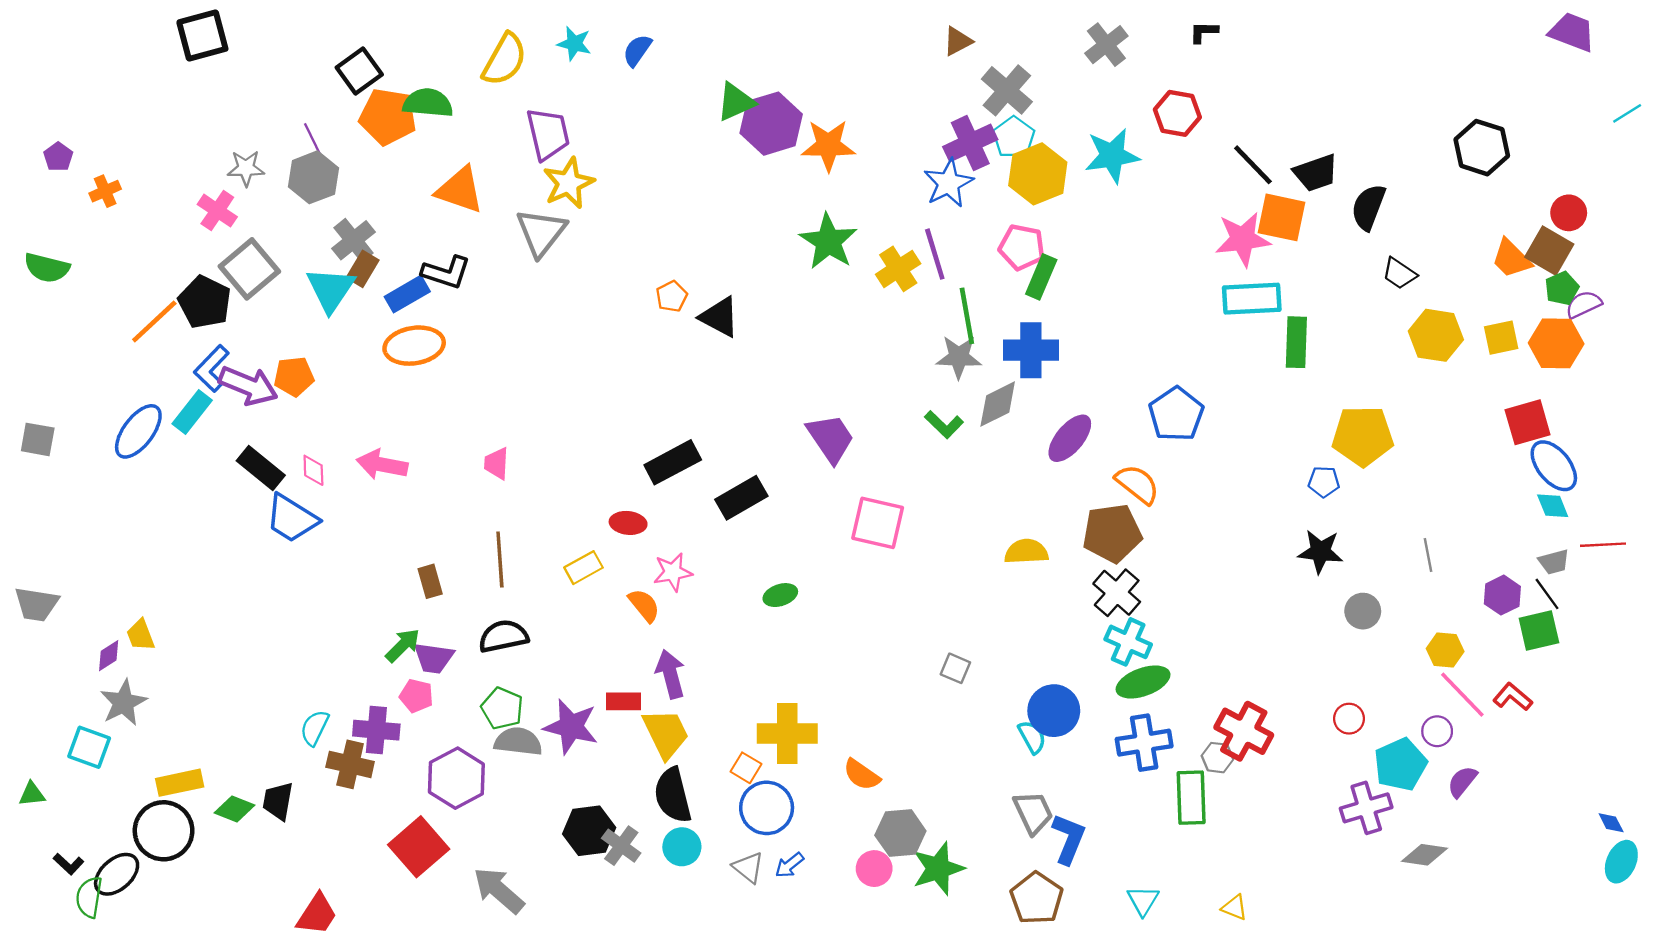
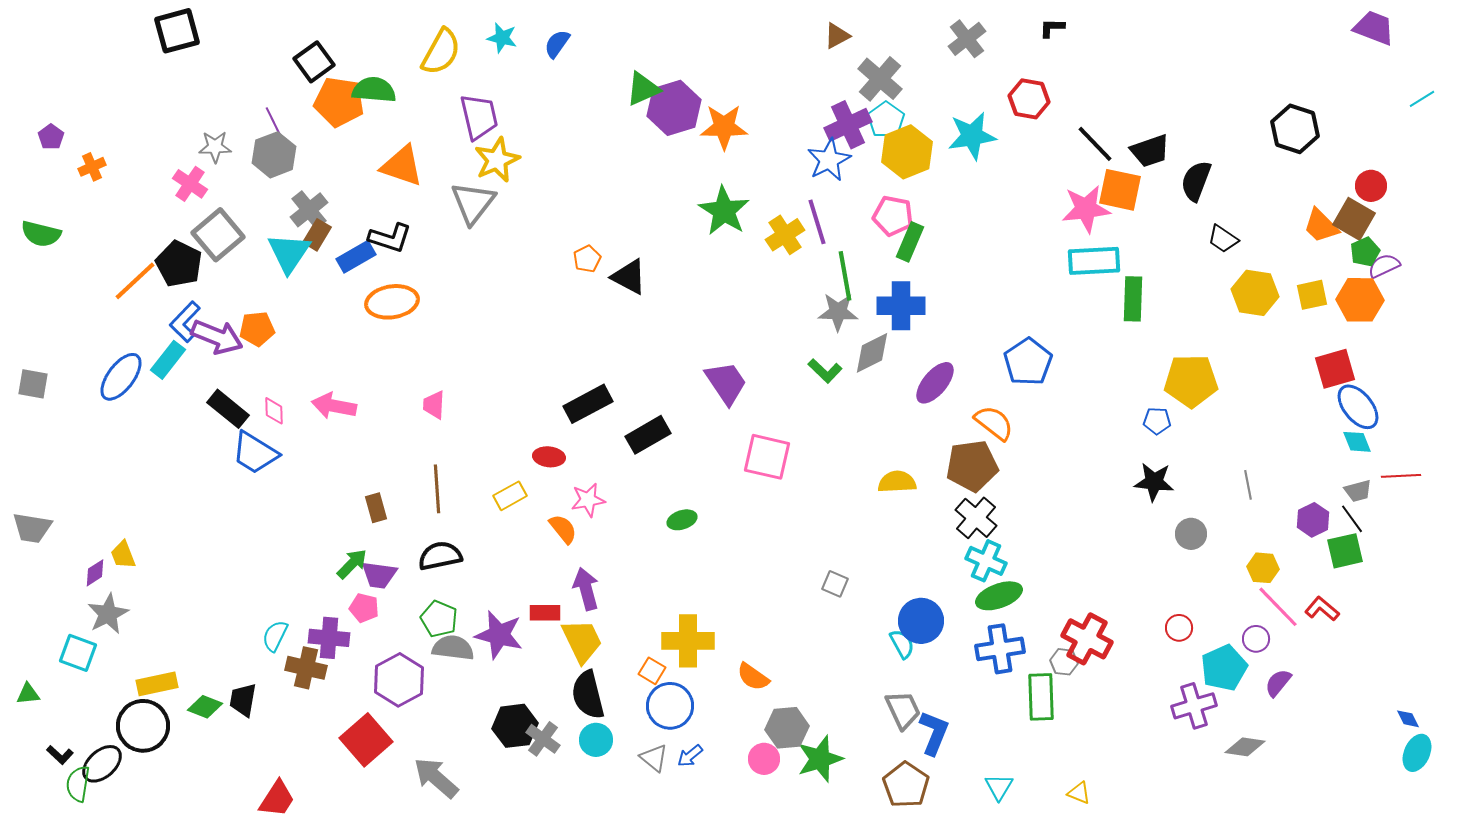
orange ellipse: (414, 346) -> (392, 302), moved

